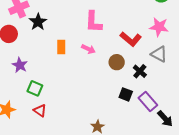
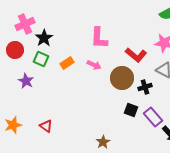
orange rectangle: (61, 47) -> (67, 63), turned 56
brown circle: (117, 62) -> (122, 78), size x1.5
black cross: (140, 71) -> (145, 87), turned 32
green square: (35, 88) -> (41, 59), moved

